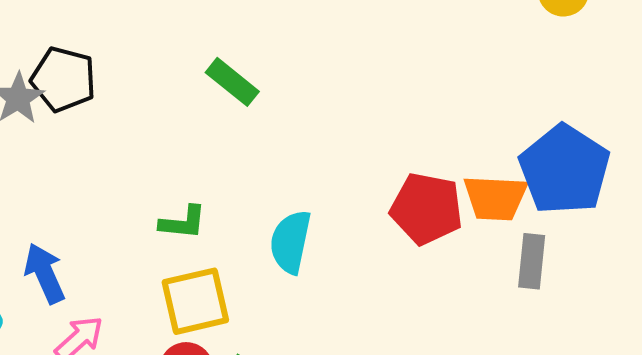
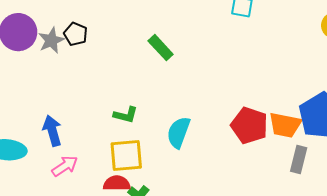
black pentagon: (63, 79) -> (76, 34), size x0.7

